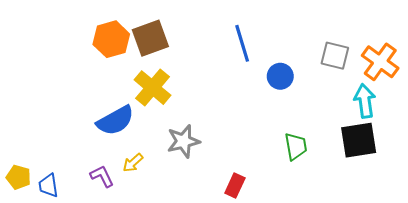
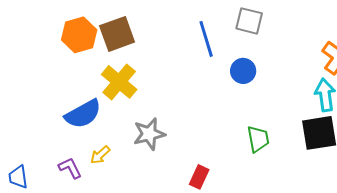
gray square: (335, 56) -> (249, 21), moved

